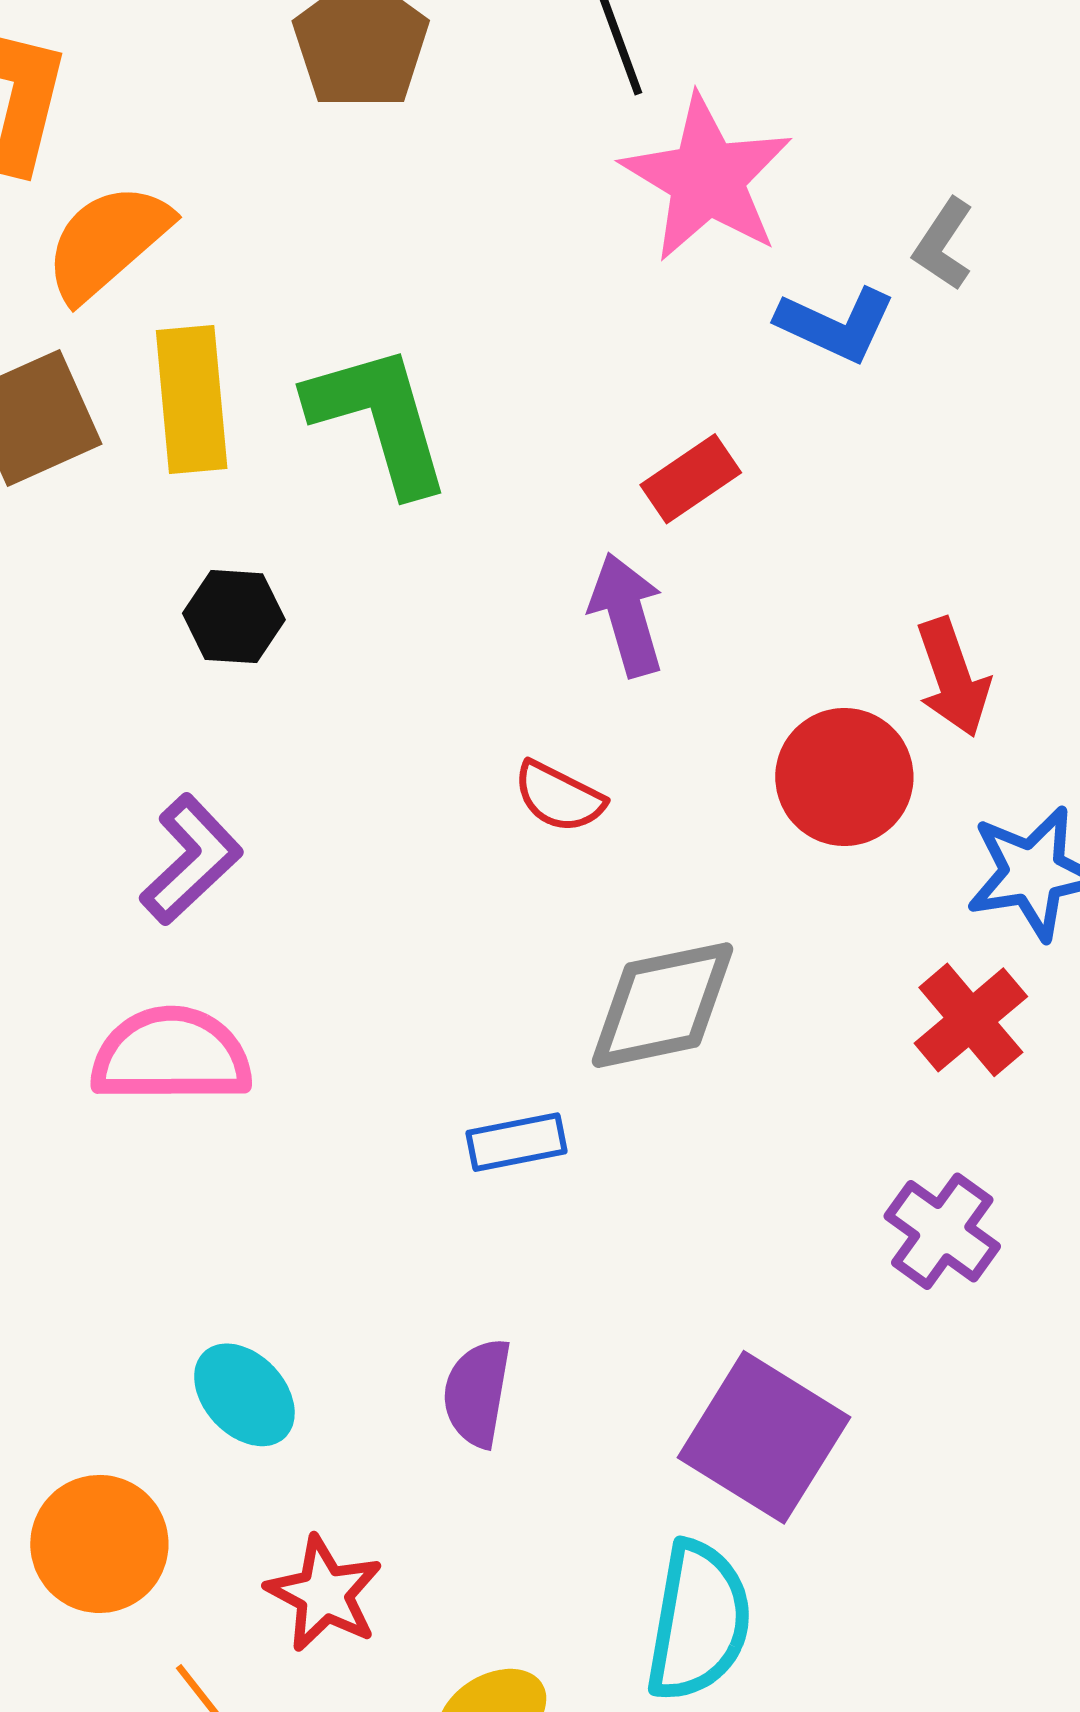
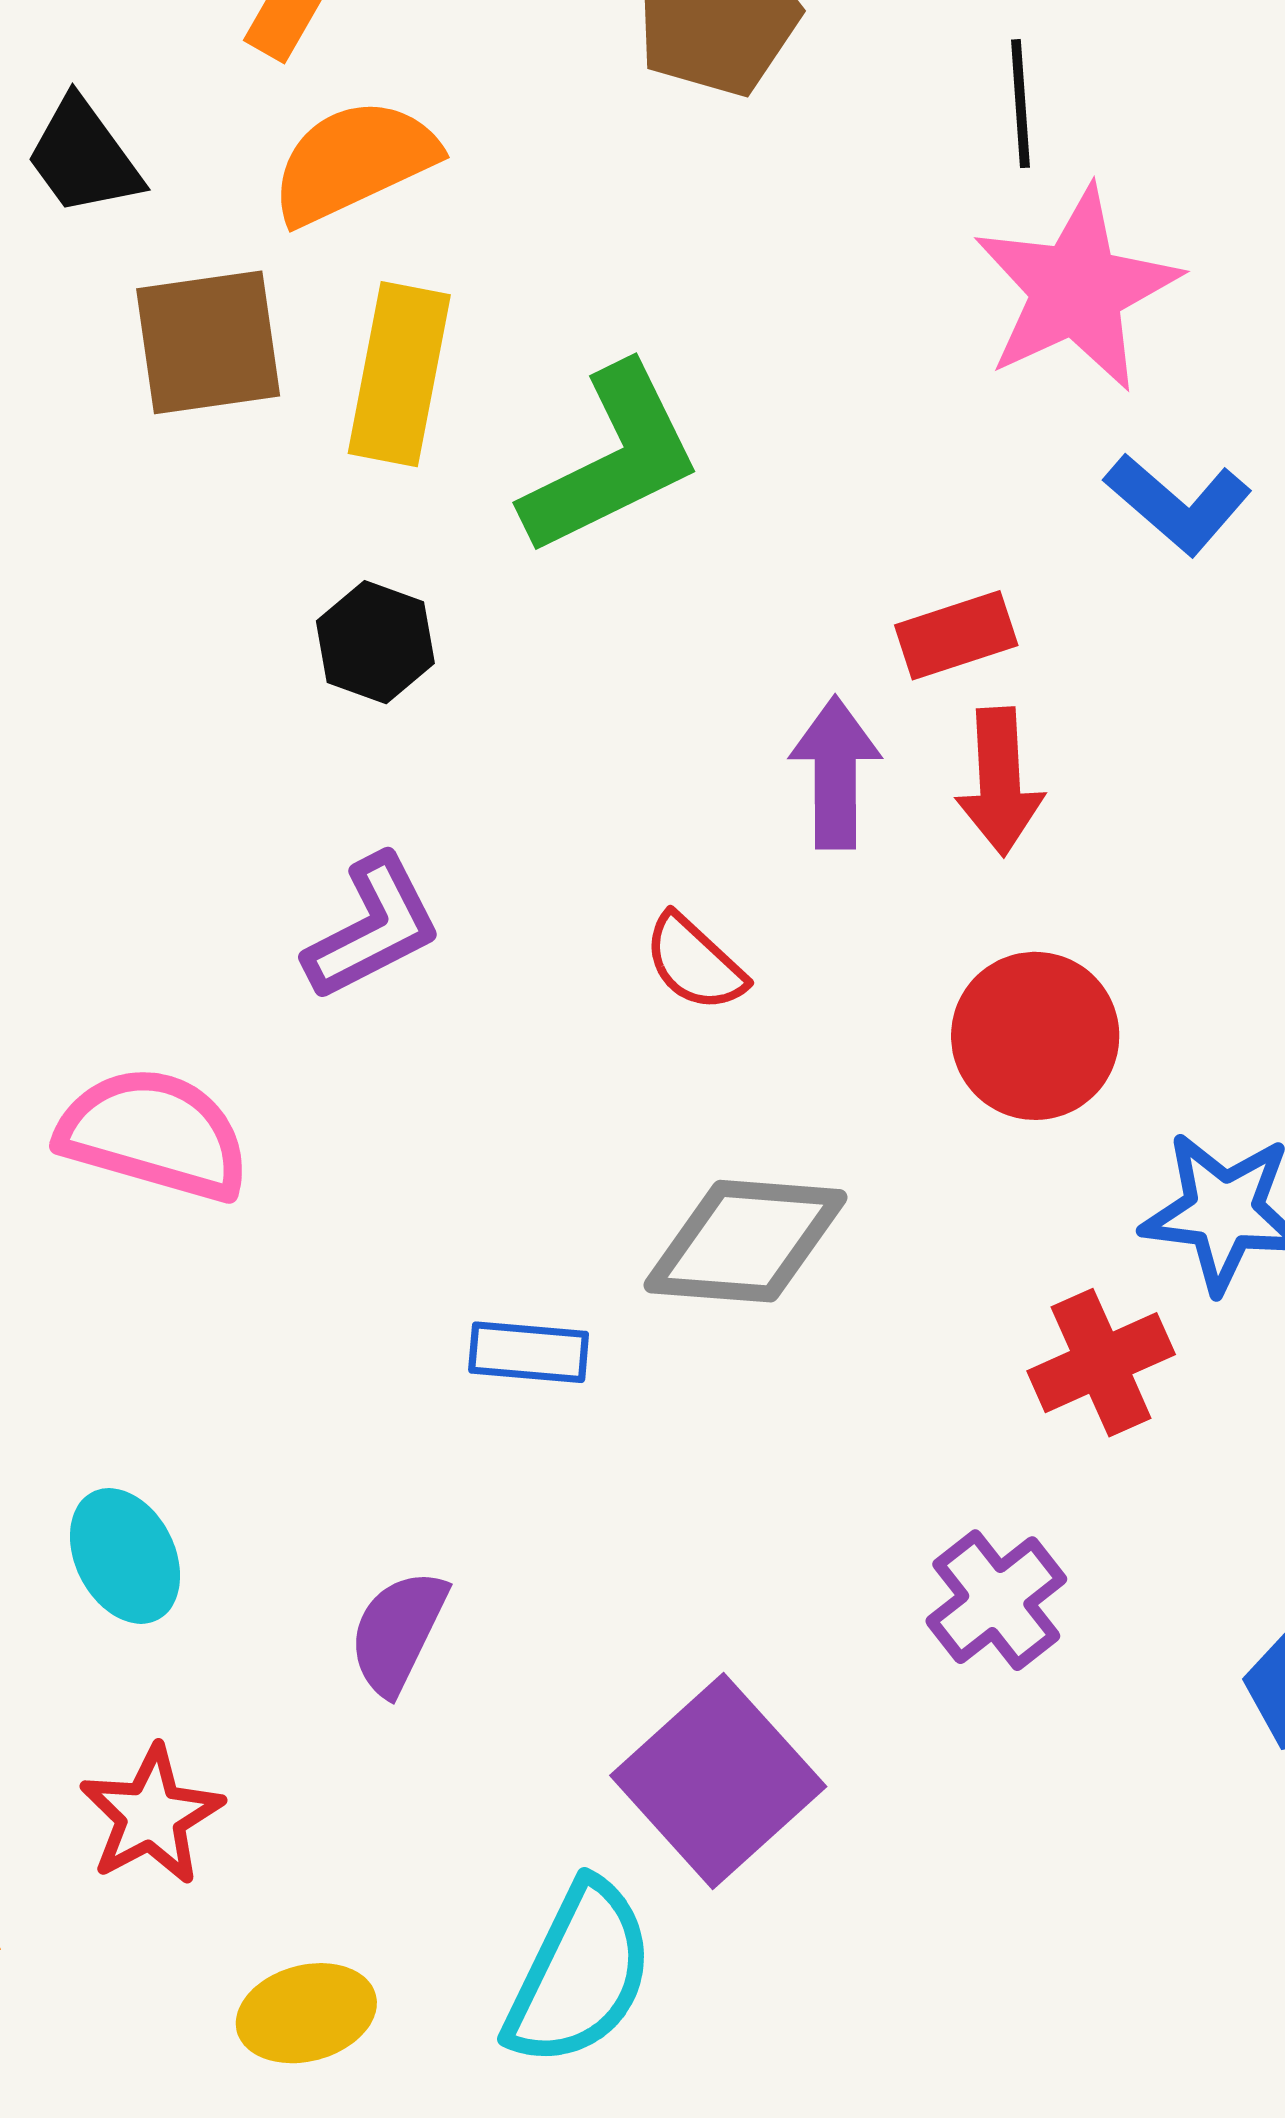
green L-shape: (379, 419) -> (612, 460), turned 64
red arrow: (953, 677) -> (1000, 782), moved
purple L-shape: (191, 859) -> (373, 928), moved

